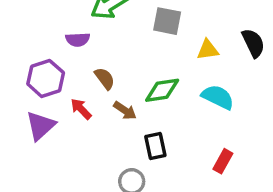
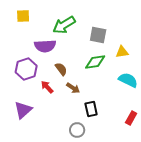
purple semicircle: (78, 40) -> (45, 46), size x1.5
green diamond: (162, 90) -> (95, 62), moved
purple triangle: (41, 126) -> (23, 110), moved

